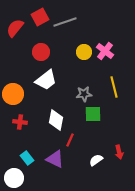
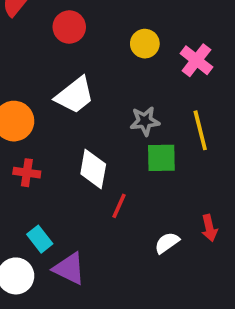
pink cross: (105, 51) -> (196, 60), moved
red circle: (41, 52) -> (69, 27), moved
yellow line: (114, 87) -> (200, 130), moved
purple triangle: (55, 159) -> (69, 269), moved

